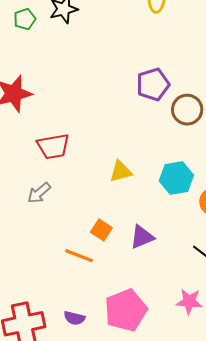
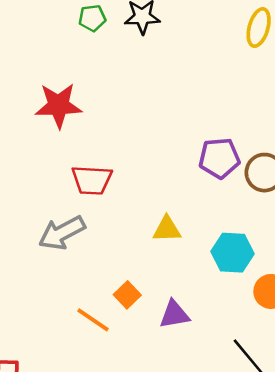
purple pentagon: (153, 84) -> (219, 158), moved
gray arrow: (39, 193) -> (62, 233), size x1.5

